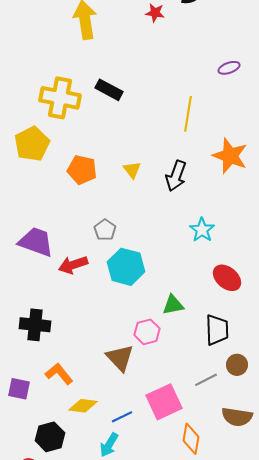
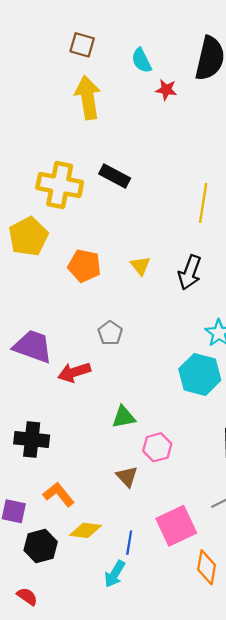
cyan hexagon: (126, 267) -> (200, 374), moved
green triangle: (173, 305) -> (124, 417), moved
brown triangle: (120, 358) -> (127, 476), size x0.7
blue line: (122, 417) -> (129, 543), turned -55
black hexagon: (50, 437) -> (41, 546), moved

